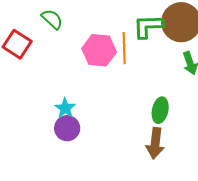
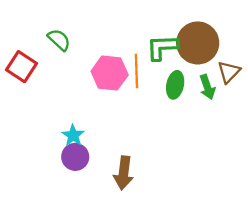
green ellipse: (160, 110) -> (175, 85), moved
brown arrow: (155, 143) -> (124, 173), moved

